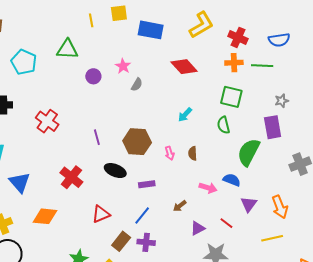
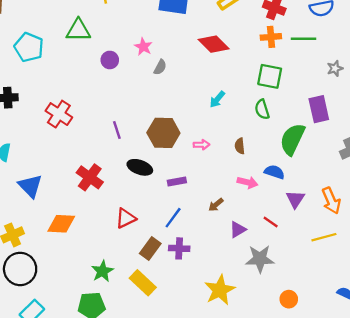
gray star: (282, 101) -> (335, 68), moved
pink arrow: (170, 153) -> (201, 145), turned -72
brown semicircle: (193, 153) -> (240, 146), moved

